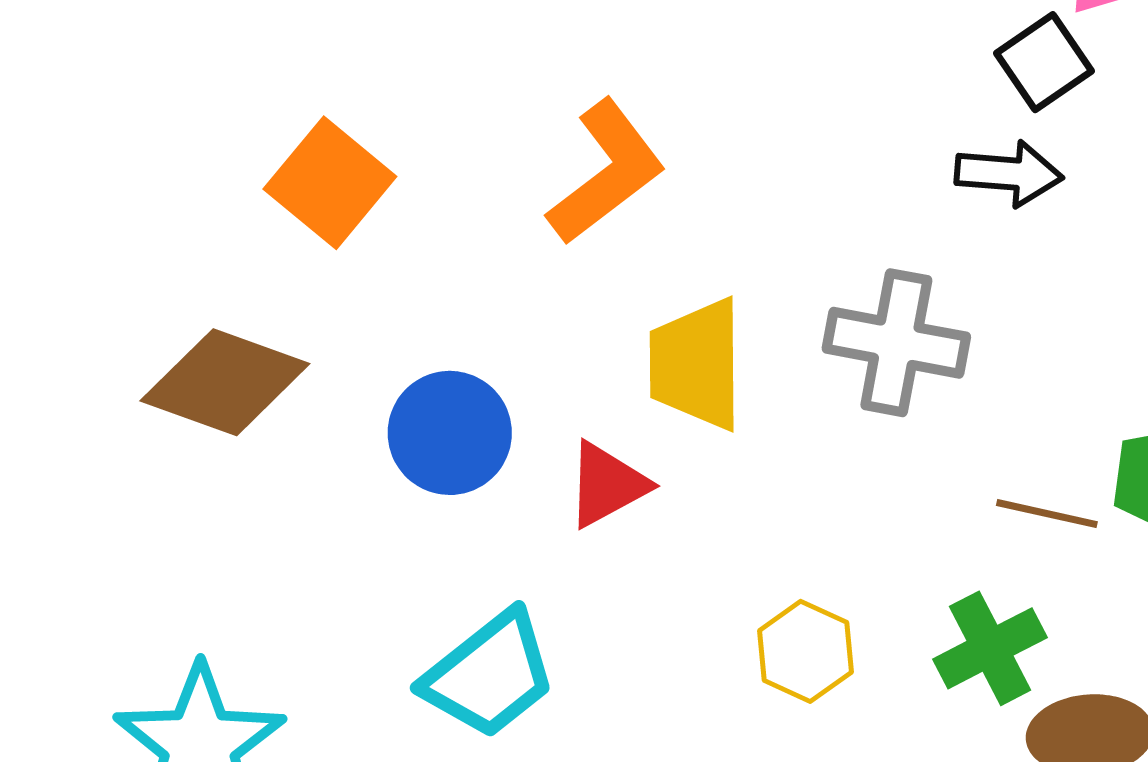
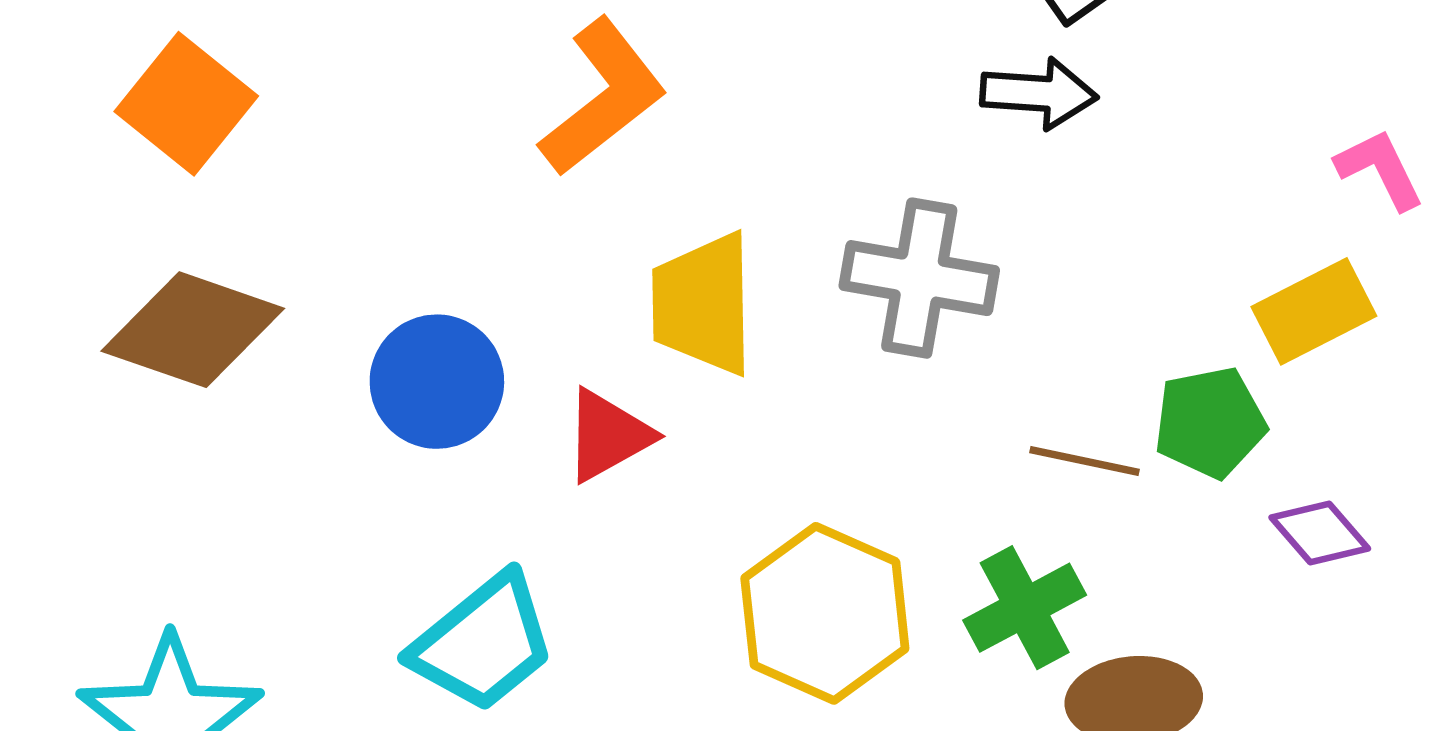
orange square: (330, 183) -> (186, 104), moved
yellow hexagon: (805, 651) -> (825, 613), size x1.6

